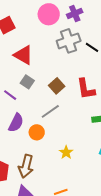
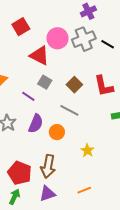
pink circle: (49, 14) -> (57, 38), moved
gray line: (50, 111) -> (69, 110), turned 66

